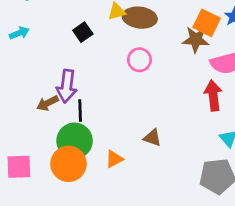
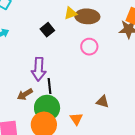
brown arrow: (47, 103) -> (25, 94), moved
orange triangle: (114, 159) -> (76, 119), turned -32

